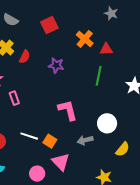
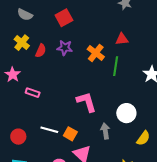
orange cross: (85, 39) -> (96, 53), moved
purple star: (56, 65) -> (65, 48), moved
pink rectangle: (14, 98) -> (33, 93), turned -48
gray arrow: (85, 140) -> (105, 131), turned 98

